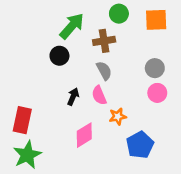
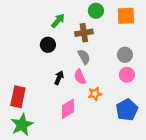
green arrow: (72, 26) -> (58, 21), size x0.7
blue pentagon: (140, 145) -> (127, 110), moved

